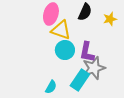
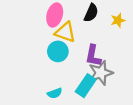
cyan circle: (65, 50) -> (58, 51), moved
cyan semicircle: (51, 87) -> (55, 93), turned 40

